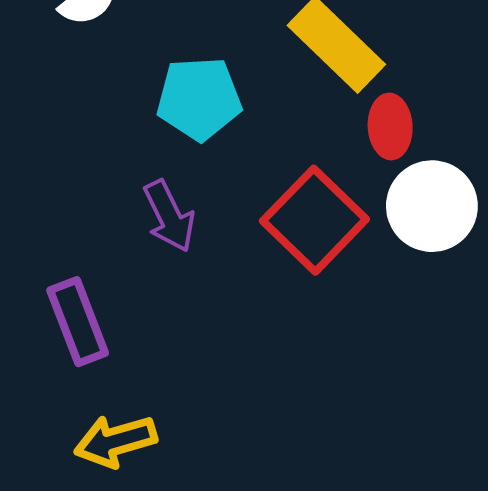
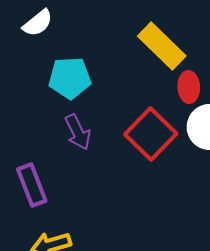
cyan pentagon: (199, 99) -> (70, 78), moved

